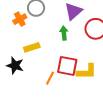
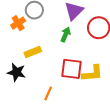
green arrow: (64, 33) -> (66, 35), turned 32
orange line: (50, 78) -> (48, 93), moved

